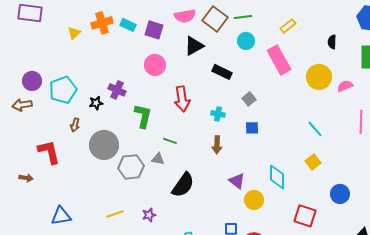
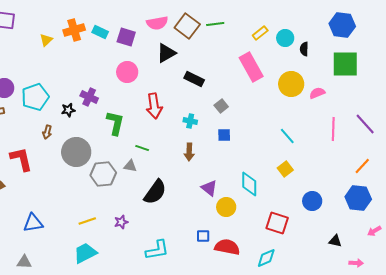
cyan circle: (246, 41) -> (285, 38), moved

